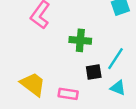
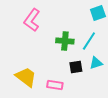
cyan line: (116, 59) -> (89, 41), moved
cyan triangle: (118, 88) -> (96, 63), moved, turned -40

